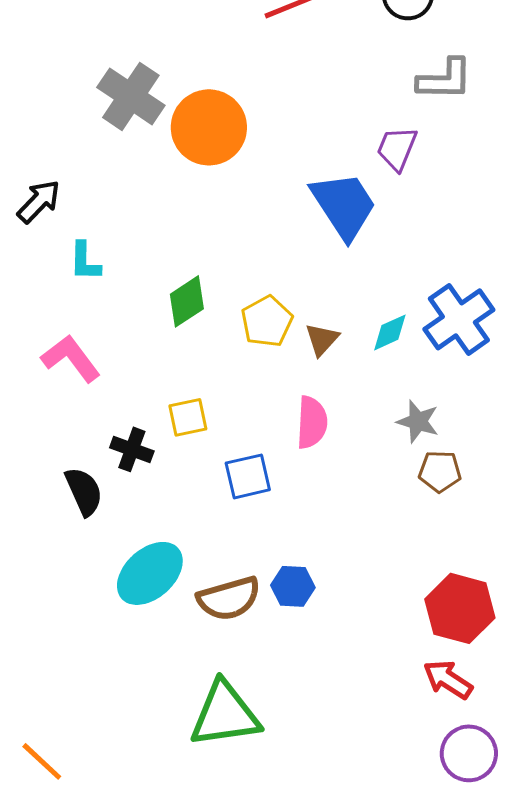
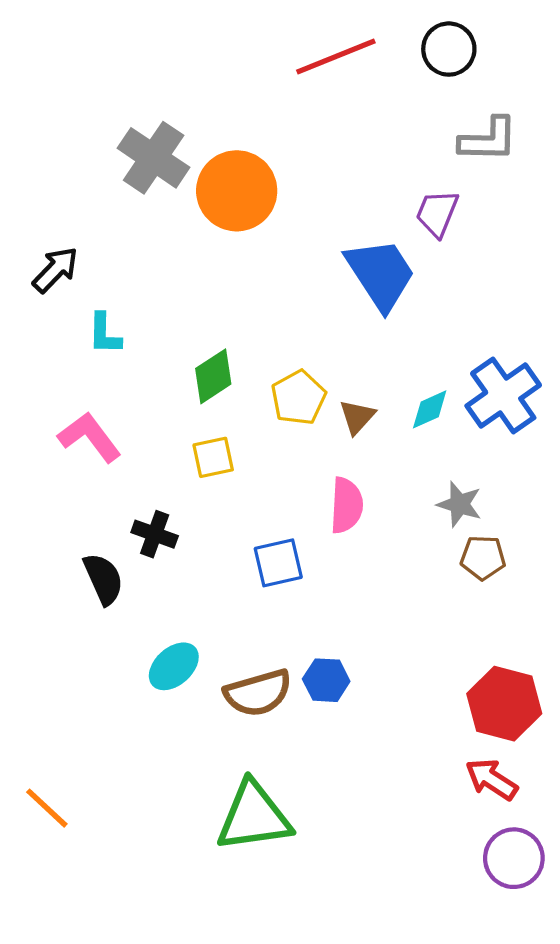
yellow square: (188, 417) -> (213, 457), moved
cyan ellipse: (150, 573) -> (174, 666), size x0.7
orange line: (42, 761) -> (47, 808), moved

